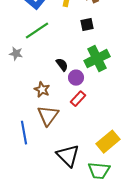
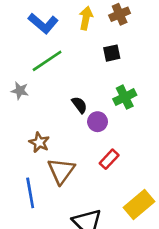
green cross: (97, 59) -> (125, 97), size x0.7
brown star: (42, 90) -> (39, 142), moved
red rectangle: (78, 99) -> (109, 159), moved

